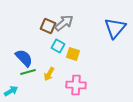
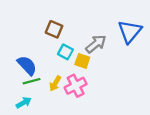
gray arrow: (64, 23) -> (96, 44), moved
pink cross: (76, 85) -> (76, 86), moved, turned -30
cyan arrow: (11, 91) -> (24, 103), moved

